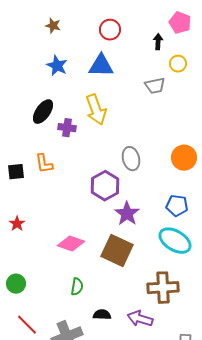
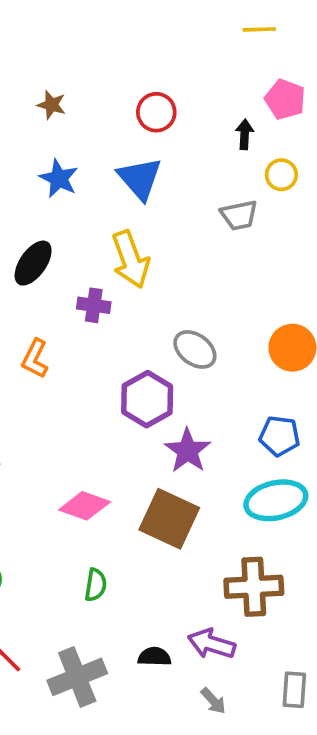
blue triangle: (101, 66) -> (140, 178), turned 48
purple cross: (67, 128) -> (94, 305), moved
gray ellipse: (131, 159) -> (195, 349), turned -40
orange L-shape: (44, 164) -> (35, 359), turned 35
cyan ellipse: (175, 241) -> (276, 500), turned -44
black semicircle: (102, 315) -> (154, 657), moved

